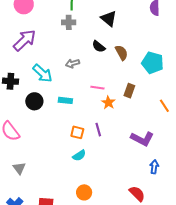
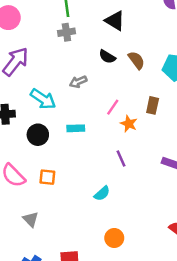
pink line: (97, 88) -> (113, 107), turned -56
orange square: (77, 132) -> (47, 177), moved

